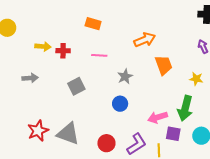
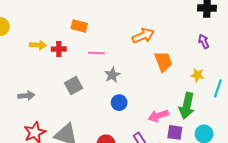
orange rectangle: (93, 24) -> (79, 26), moved
gray star: (125, 76) -> (112, 75), moved
gray arrow: (30, 78) -> (26, 96), moved

